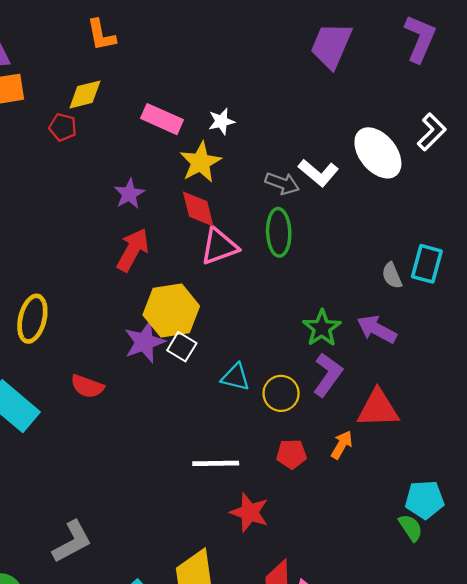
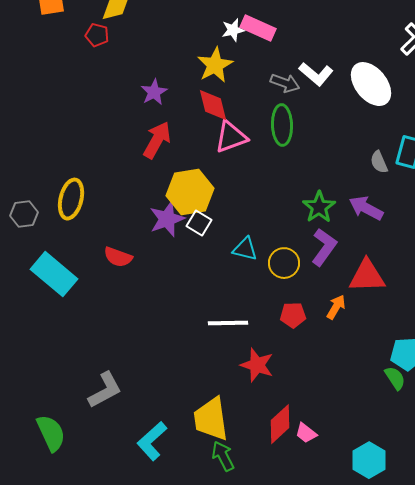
pink rectangle: (162, 119) -> (258, 28), moved
white ellipse: (378, 153) -> (371, 84), moved

